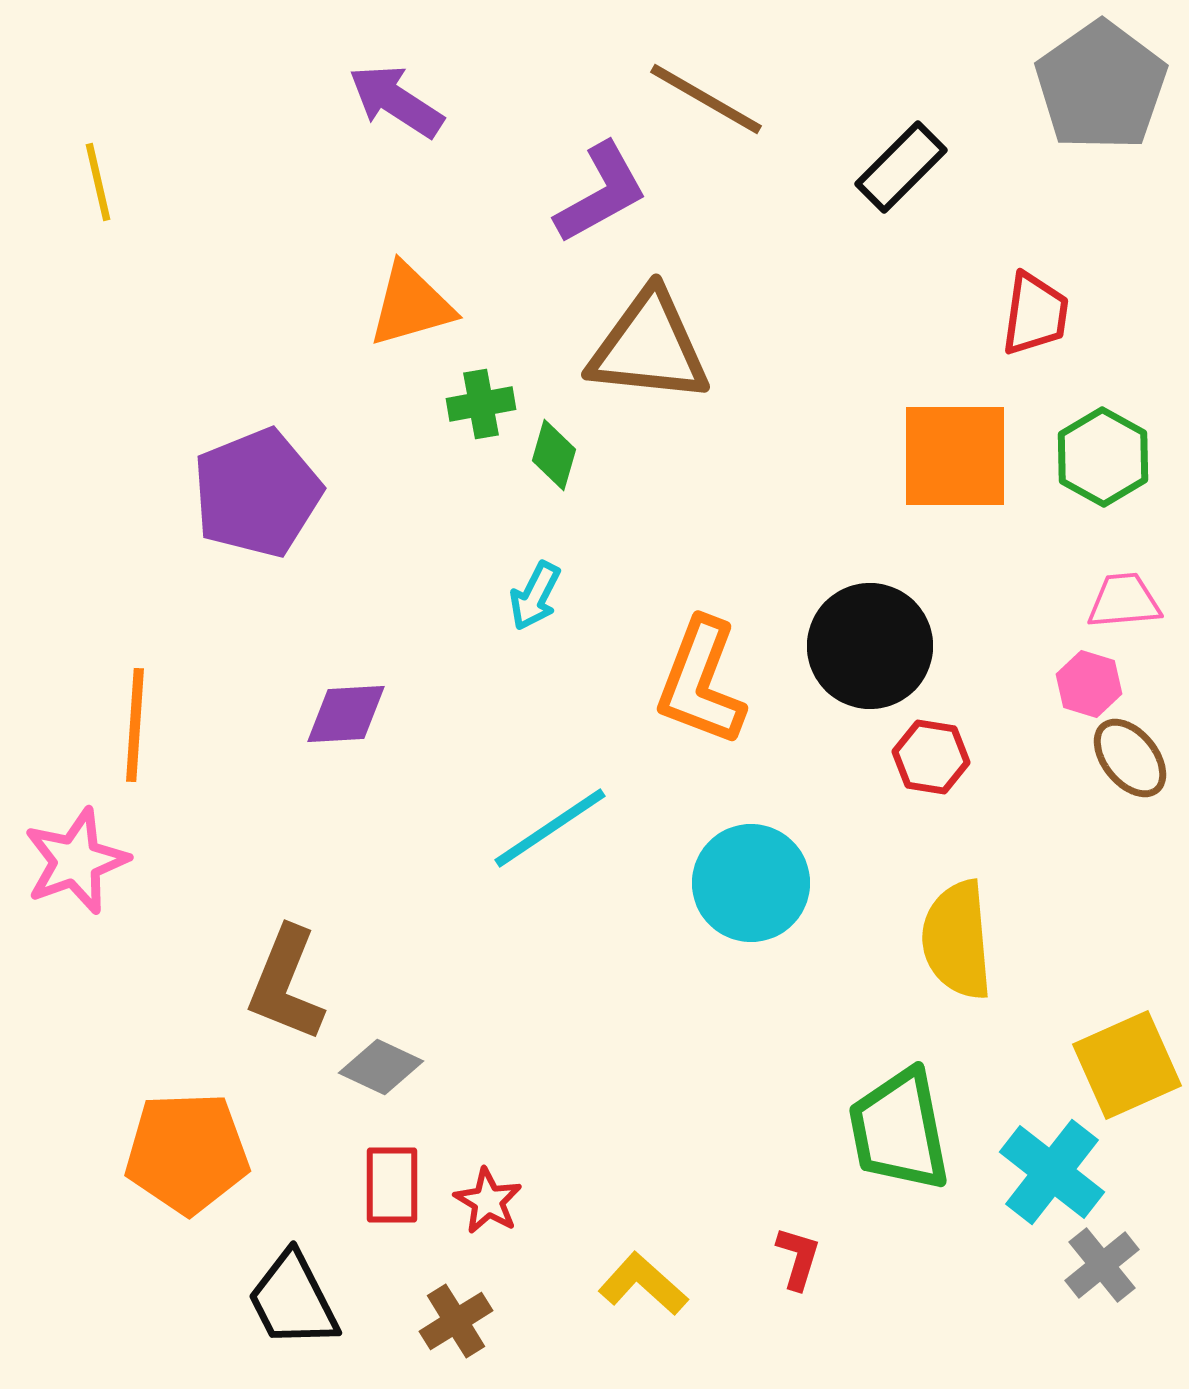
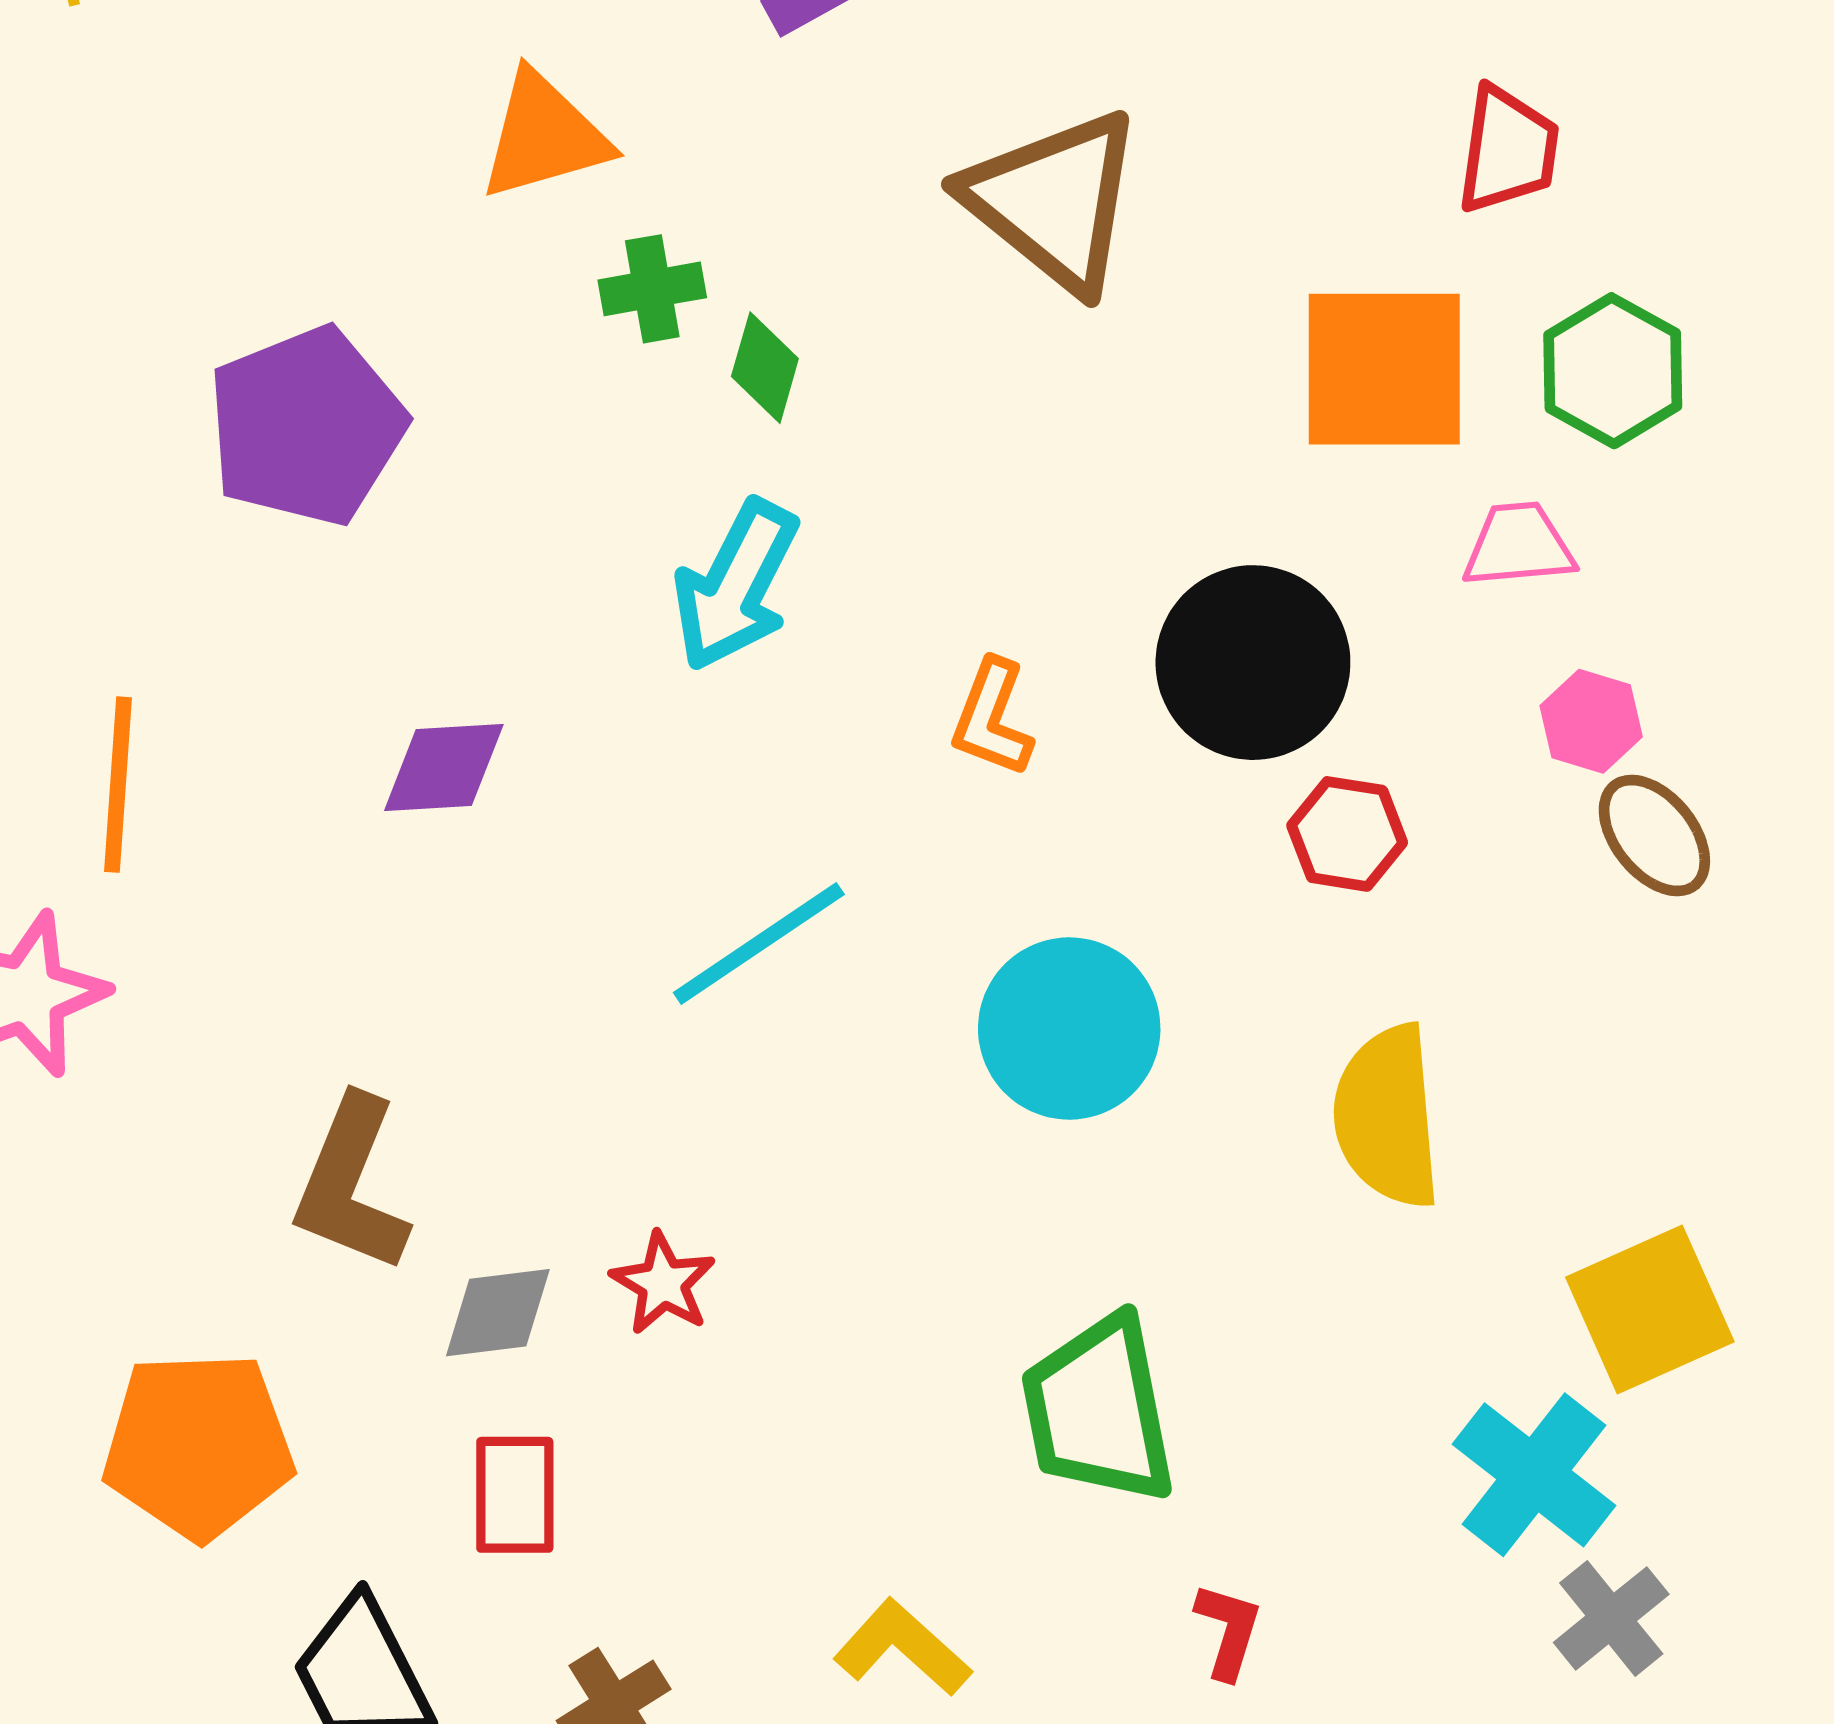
brown triangle: (649, 347) -> (1054, 201), moved, turned 33
cyan arrow: (535, 596) -> (736, 585), size x1.6
pink trapezoid: (1124, 601) -> (1519, 545), moved
orange L-shape: (701, 682) -> (992, 718), size x0.6
gray diamond: (381, 1067) -> (498, 1313), turned -32
green trapezoid: (899, 1130) -> (1099, 1410), moved
red star: (488, 1201) -> (663, 1283), moved
red L-shape: (798, 1258) -> (1228, 1631), moved

